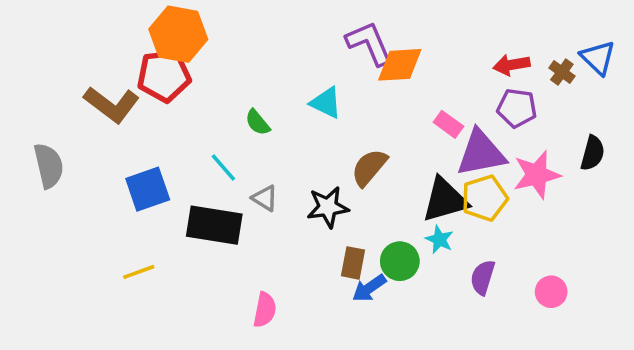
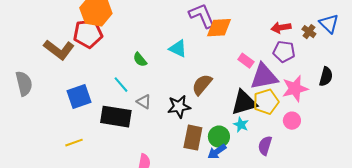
brown rectangle: (353, 263) -> (193, 138), size x1.4
blue arrow: (369, 288) -> (217, 152), moved
pink circle: (551, 292) -> (292, 121), moved

